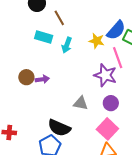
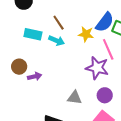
brown line: (59, 18) -> (59, 23), moved
cyan arrow: (67, 45) -> (57, 41), turned -84
brown circle: (26, 77) -> (19, 67), moved

